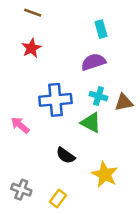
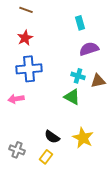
purple semicircle: (93, 62) -> (89, 49), moved
blue cross: (55, 100) -> (29, 69), moved
pink arrow: (20, 125) -> (16, 99), turned -49
black semicircle: (66, 155) -> (52, 137), moved

